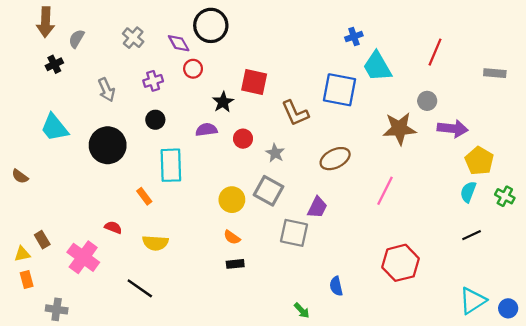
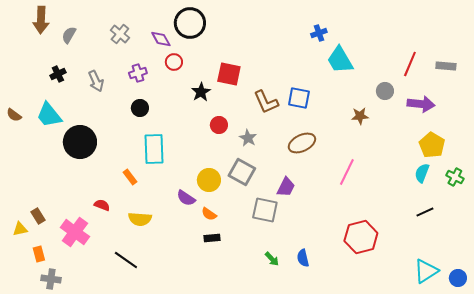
red line: (435, 52) -> (410, 64), moved
black cross: (54, 64) -> (58, 74), moved
blue square: (340, 90) -> (299, 98), moved, size x0.7
brown star: (399, 129) -> (360, 116), size x0.6
purple arrow: (453, 129) -> (421, 104), moved
purple semicircle: (206, 130) -> (186, 198), moved, turned -138
black circle: (108, 145) -> (80, 142), moved
brown semicircle: (20, 176) -> (14, 115), moved
orange rectangle: (27, 279) -> (39, 254), moved
green arrow: (302, 311) -> (272, 259), moved

